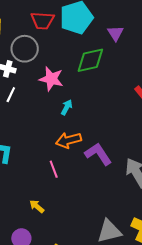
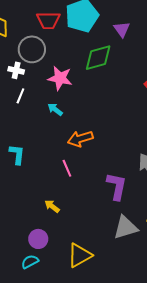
cyan arrow: (67, 107) -> (55, 109), moved, turned -77
purple L-shape: (98, 154) -> (117, 186), moved, turned 48

